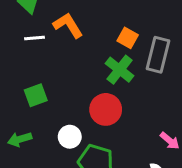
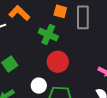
green cross: (120, 70) -> (48, 34), moved

